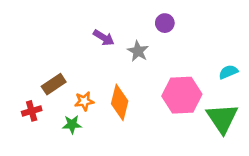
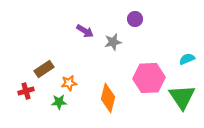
gray star: (138, 51) -> (113, 42), turned 30
orange diamond: (120, 102) -> (108, 98), moved

